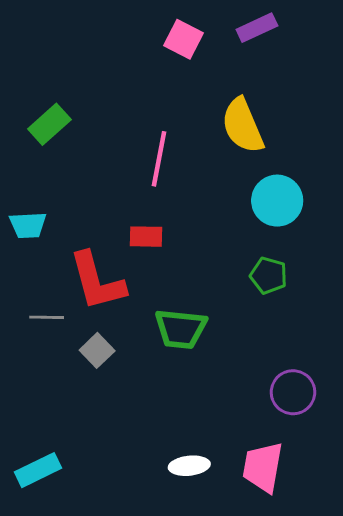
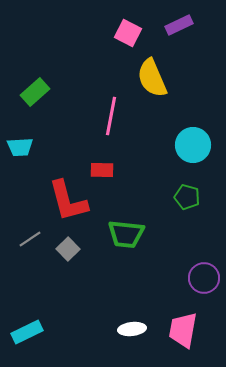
yellow semicircle: (243, 126) -> (152, 78), moved
cyan trapezoid: (28, 225) -> (20, 147), moved
gray line: (47, 317) -> (30, 239), moved, turned -35

